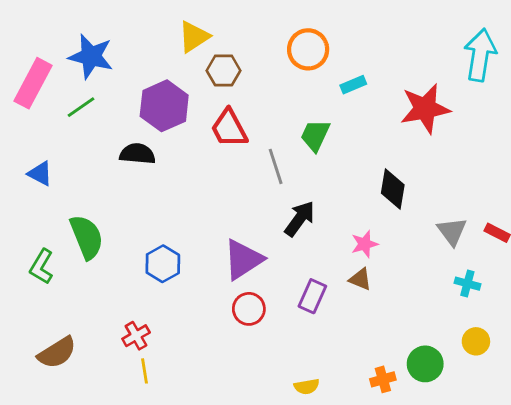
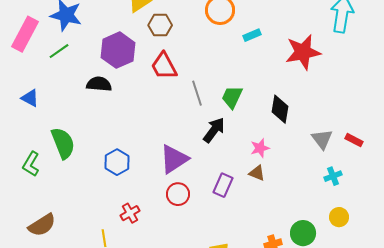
green trapezoid: (315, 135) -> (232, 97), moved
cyan cross: (467, 284) -> (333, 176), turned -36
red cross: (136, 336) -> (130, 213), moved

